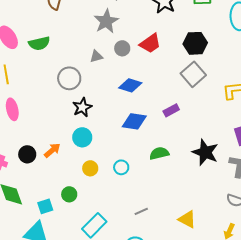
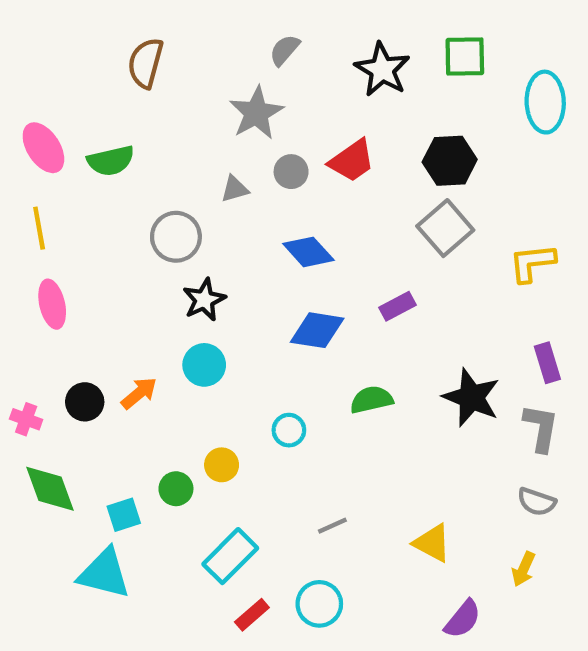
blue diamond: (130, 85) -> (308, 252), turned 30
yellow circle: (90, 168) -> (222, 465), moved

